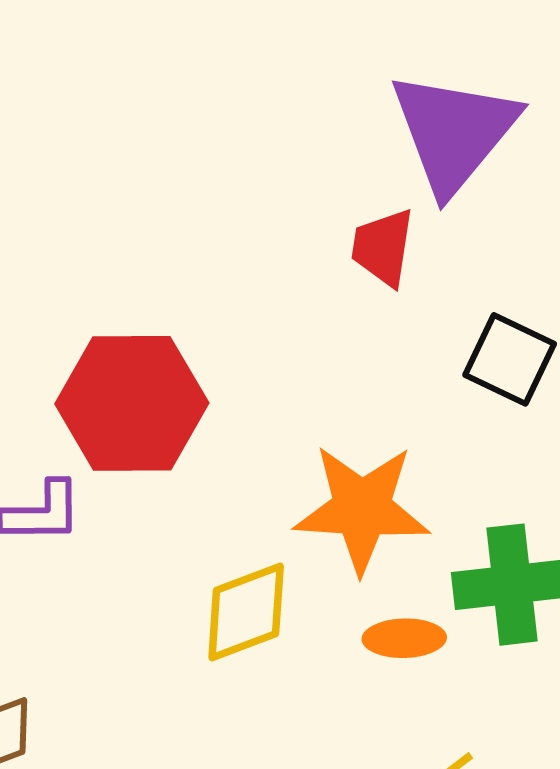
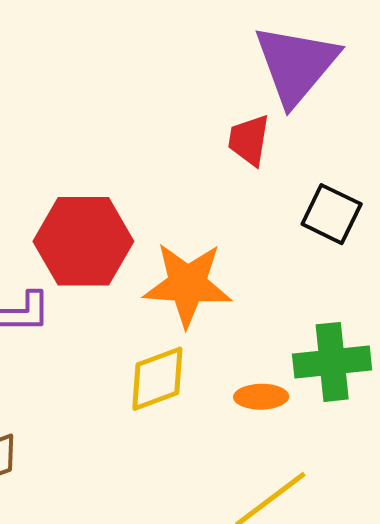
orange star: (362, 509) -> (187, 284), moved

